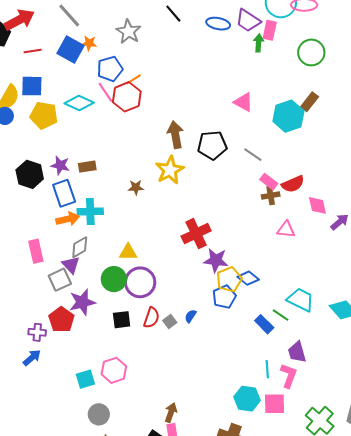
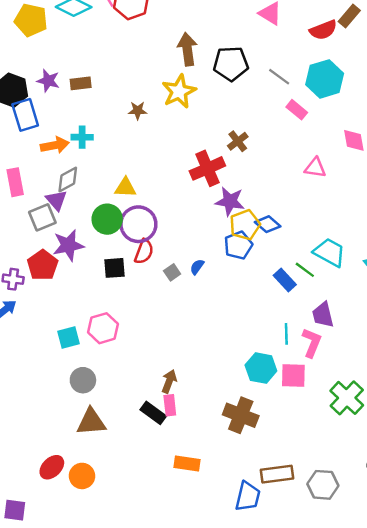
cyan hexagon: (288, 116) -> (325, 79), moved
red semicircle: (293, 184) -> (323, 30), moved
blue rectangle: (64, 193) -> (25, 115), moved
brown cross: (271, 195) -> (238, 141), moved, turned -30
cyan cross: (90, 211) -> (82, 137), size x0.7
red semicircle: (151, 318) -> (144, 252), moved

